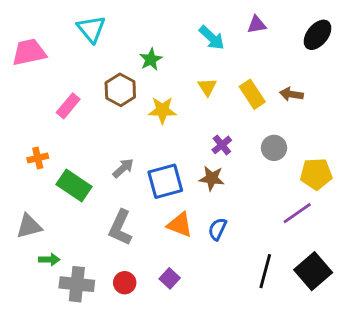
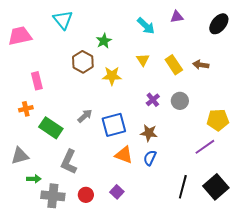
pink rectangle: (68, 106) -> (37, 81), moved, turned -54
gray circle: (274, 148) -> (180, 101), moved
brown star: (212, 178) -> (149, 133), moved
gray L-shape: (120, 228) -> (69, 162), moved

